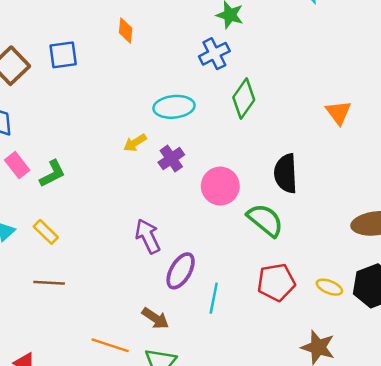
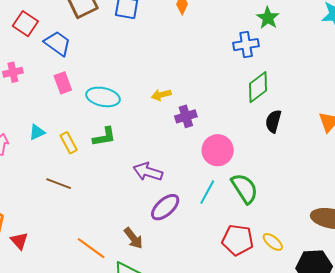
cyan ellipse: (174, 107) -> (103, 97), moved
black semicircle: (286, 173) -> (273, 121), moved, size x0.7
green L-shape: (52, 174) -> (104, 137), moved
purple arrow: (148, 236) -> (148, 172), turned -64
yellow ellipse: (329, 287) -> (273, 242), moved
cyan line: (214, 298) -> (207, 192), moved

